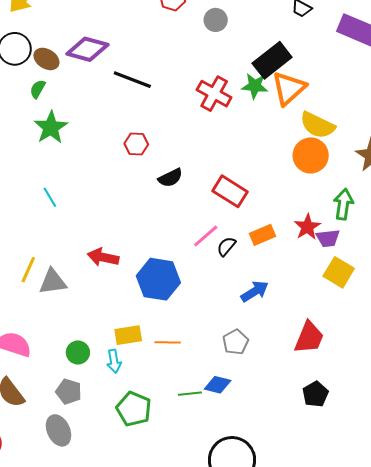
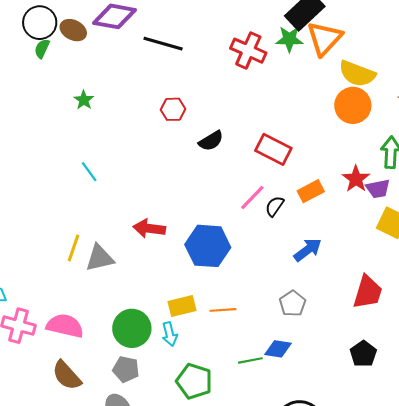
green semicircle: (38, 89) -> (42, 49), moved
green star: (51, 127) -> (84, 100), size x0.6
green circle: (78, 352) -> (132, 328), size x1.6
black pentagon: (315, 394) -> (363, 354), moved

